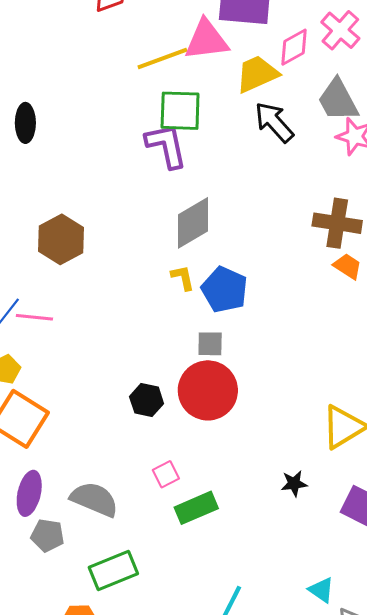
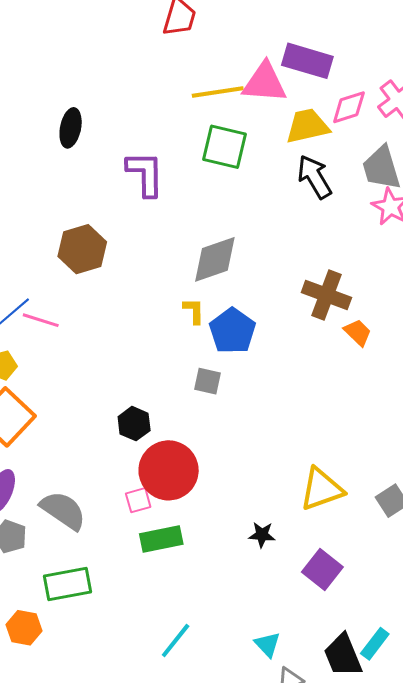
purple L-shape: (166, 146) -> (145, 174), moved
brown cross: (337, 223) -> (326, 295), moved
red circle: (208, 390) -> (169, 470), moved

